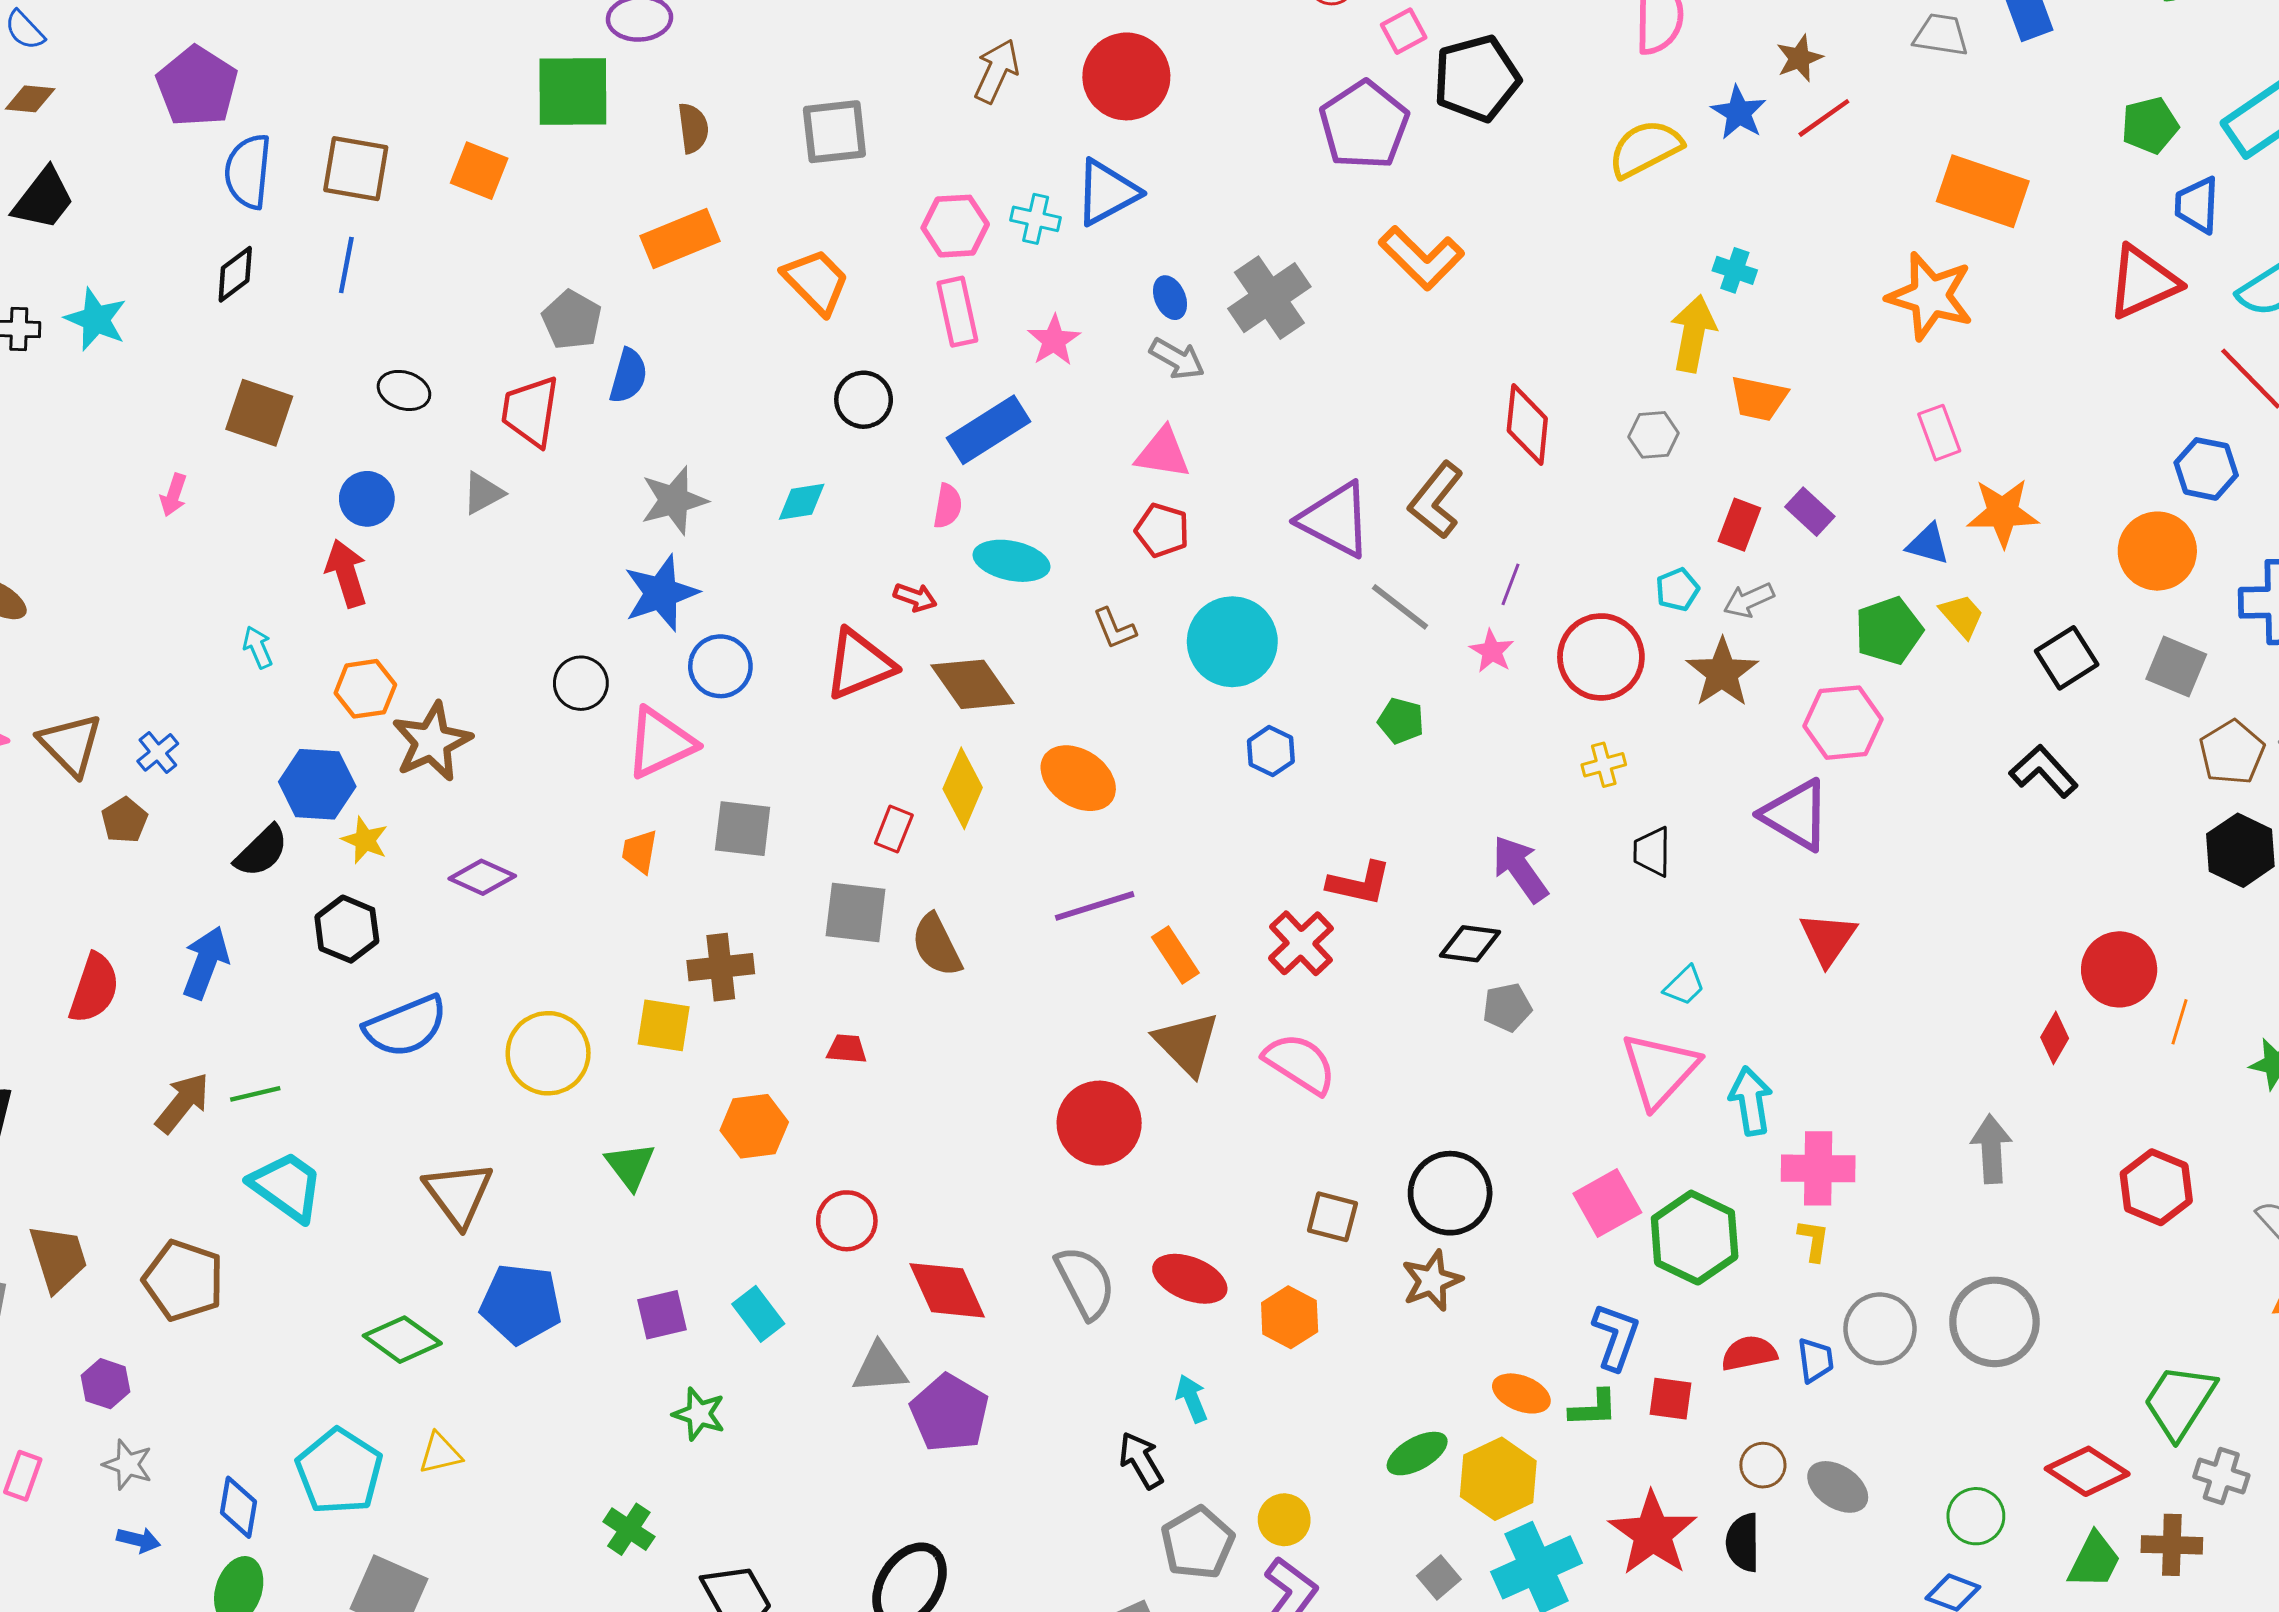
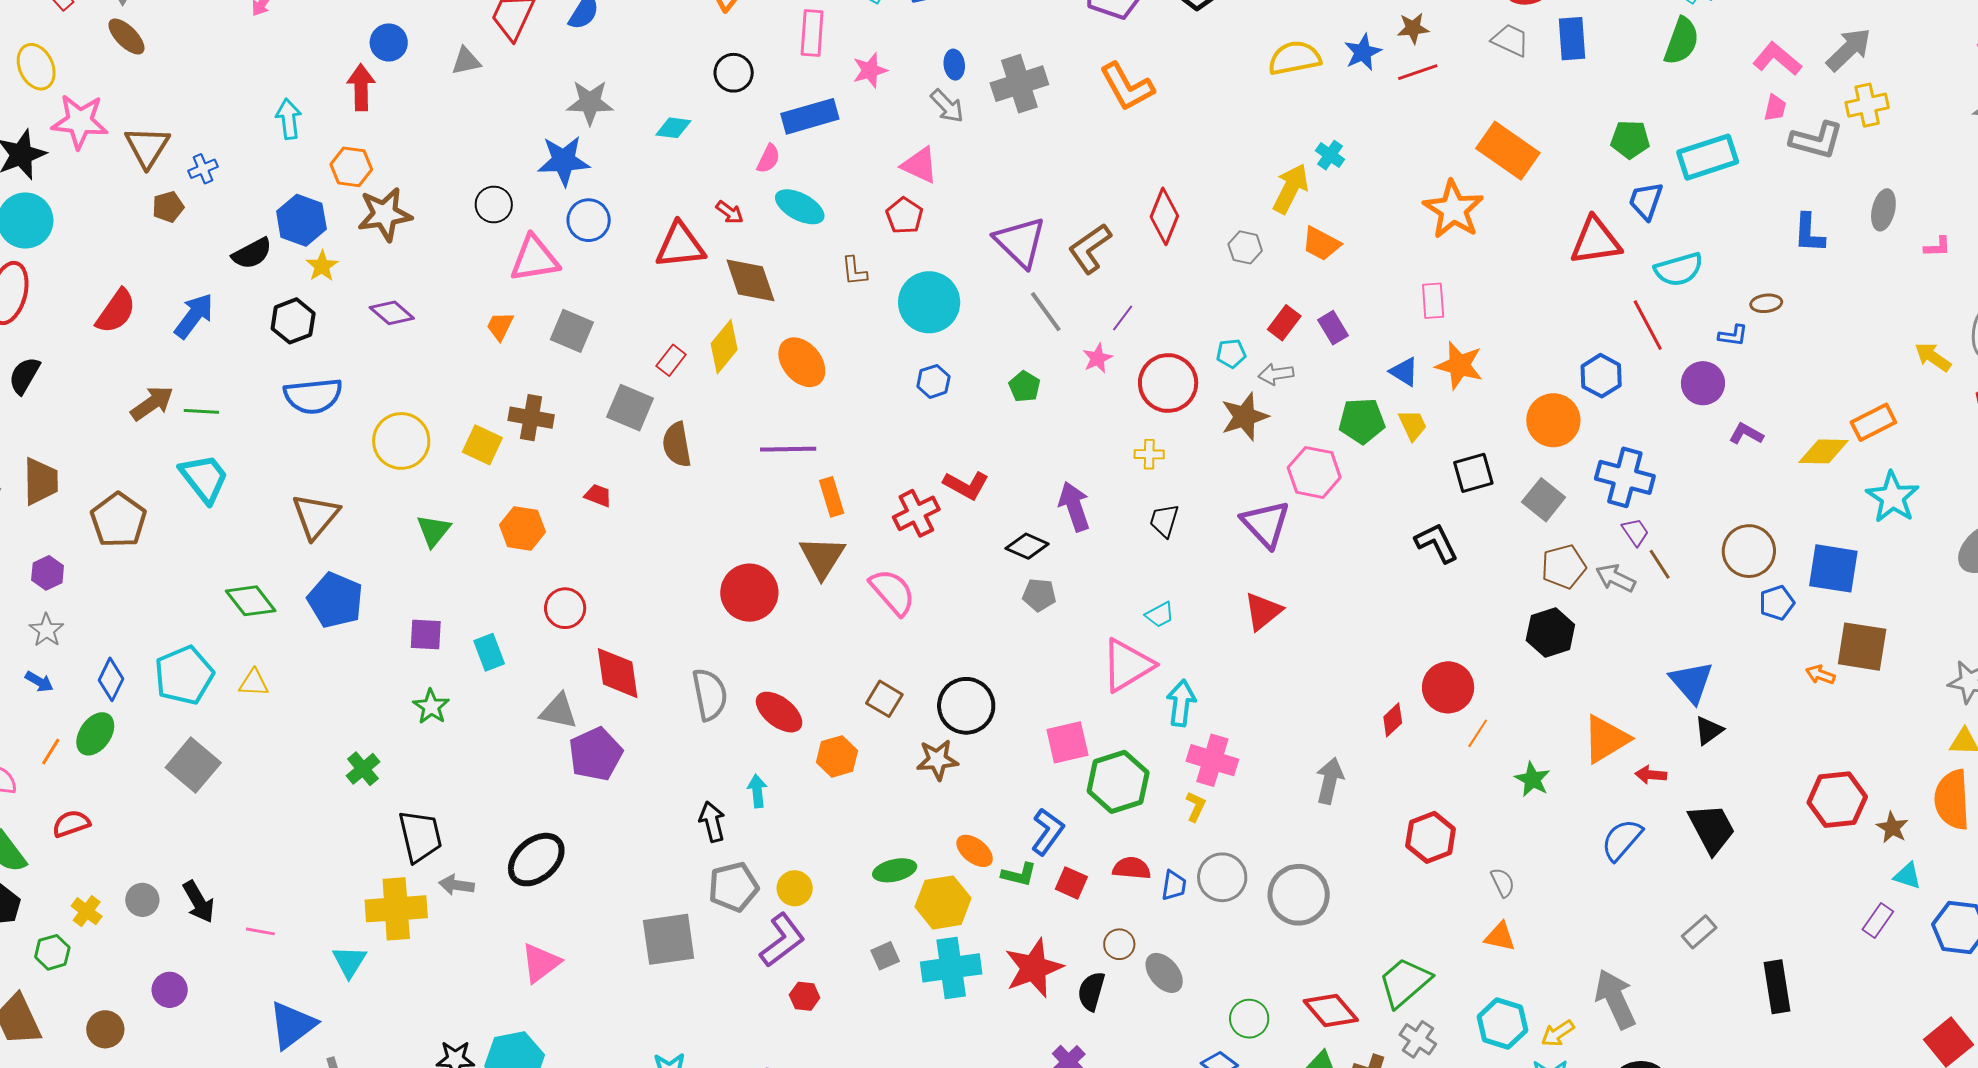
cyan arrow: (258, 647) -> (289, 119), size x1.4

